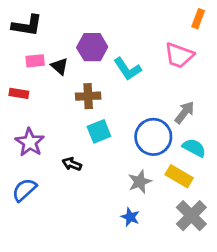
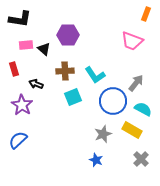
cyan L-shape: (128, 69) -> (95, 75), moved
red rectangle: (19, 93) -> (14, 69), turned 64
black arrow: (72, 164) -> (36, 84), moved
gray cross: (191, 216) -> (141, 159), size x0.7

